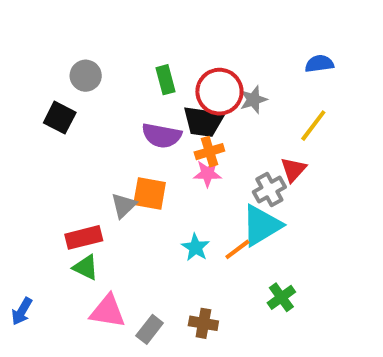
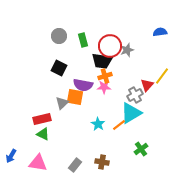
gray circle: (86, 76) -> (59, 36), moved
black square: (60, 118) -> (59, 68), moved
yellow line: (313, 126) -> (162, 76), moved
purple semicircle: (162, 136) -> (83, 85), moved
pink triangle: (108, 311) -> (38, 163), moved

